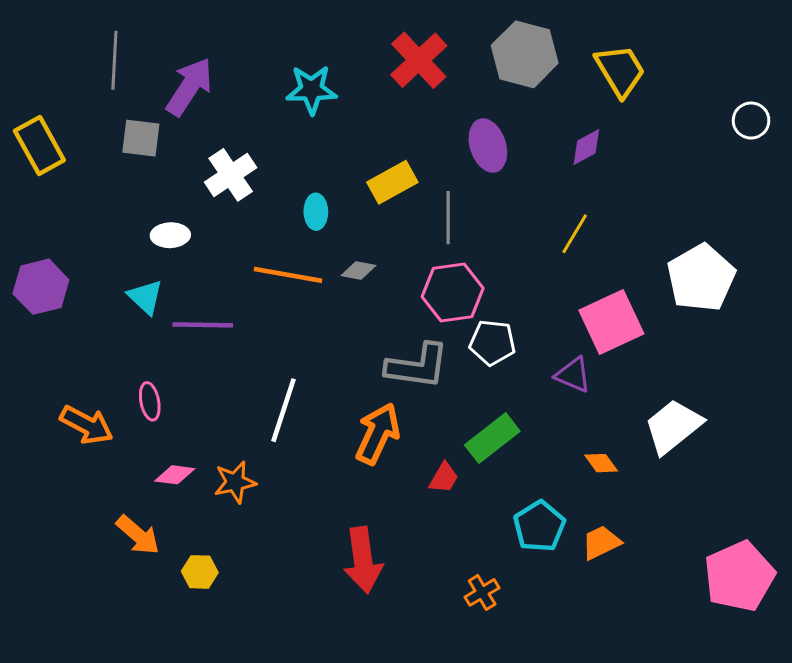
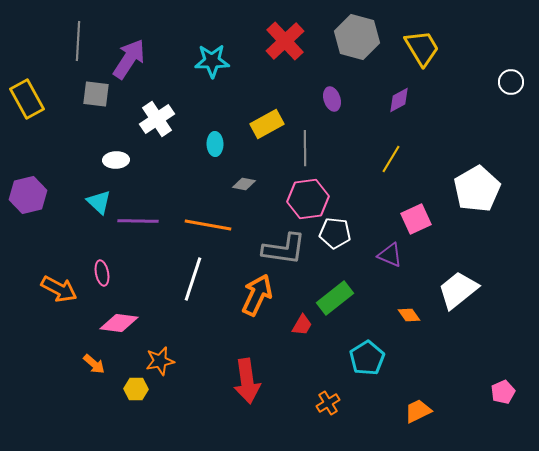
purple ellipse: (488, 146) -> (332, 99), size x0.7
orange line: (288, 275) -> (208, 225), moved
pink square: (611, 322) -> (416, 219), size x0.7
pink diamond: (175, 475) -> (119, 323), size x1.4
orange star: (235, 482) -> (160, 361), moved
orange arrow: (138, 535) -> (94, 364), size x0.7
orange trapezoid: (601, 542) -> (418, 411), moved
pink pentagon: (739, 576) -> (503, 392), size x0.5

